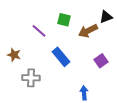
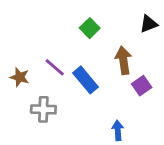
green square: (64, 20) -> (90, 28), turned 32
purple line: (39, 31) -> (55, 67), moved
brown arrow: (88, 31) -> (123, 60), moved, turned 108

